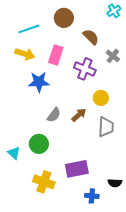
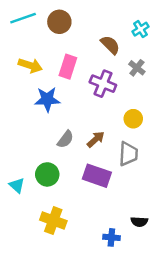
cyan cross: (114, 11) -> (141, 29), moved
brown circle: (64, 18) -> (59, 22), moved
cyan line: (29, 29) -> (23, 18), moved
yellow circle: (101, 98) -> (133, 119), moved
purple rectangle: (77, 169) -> (97, 176), moved, turned 30

